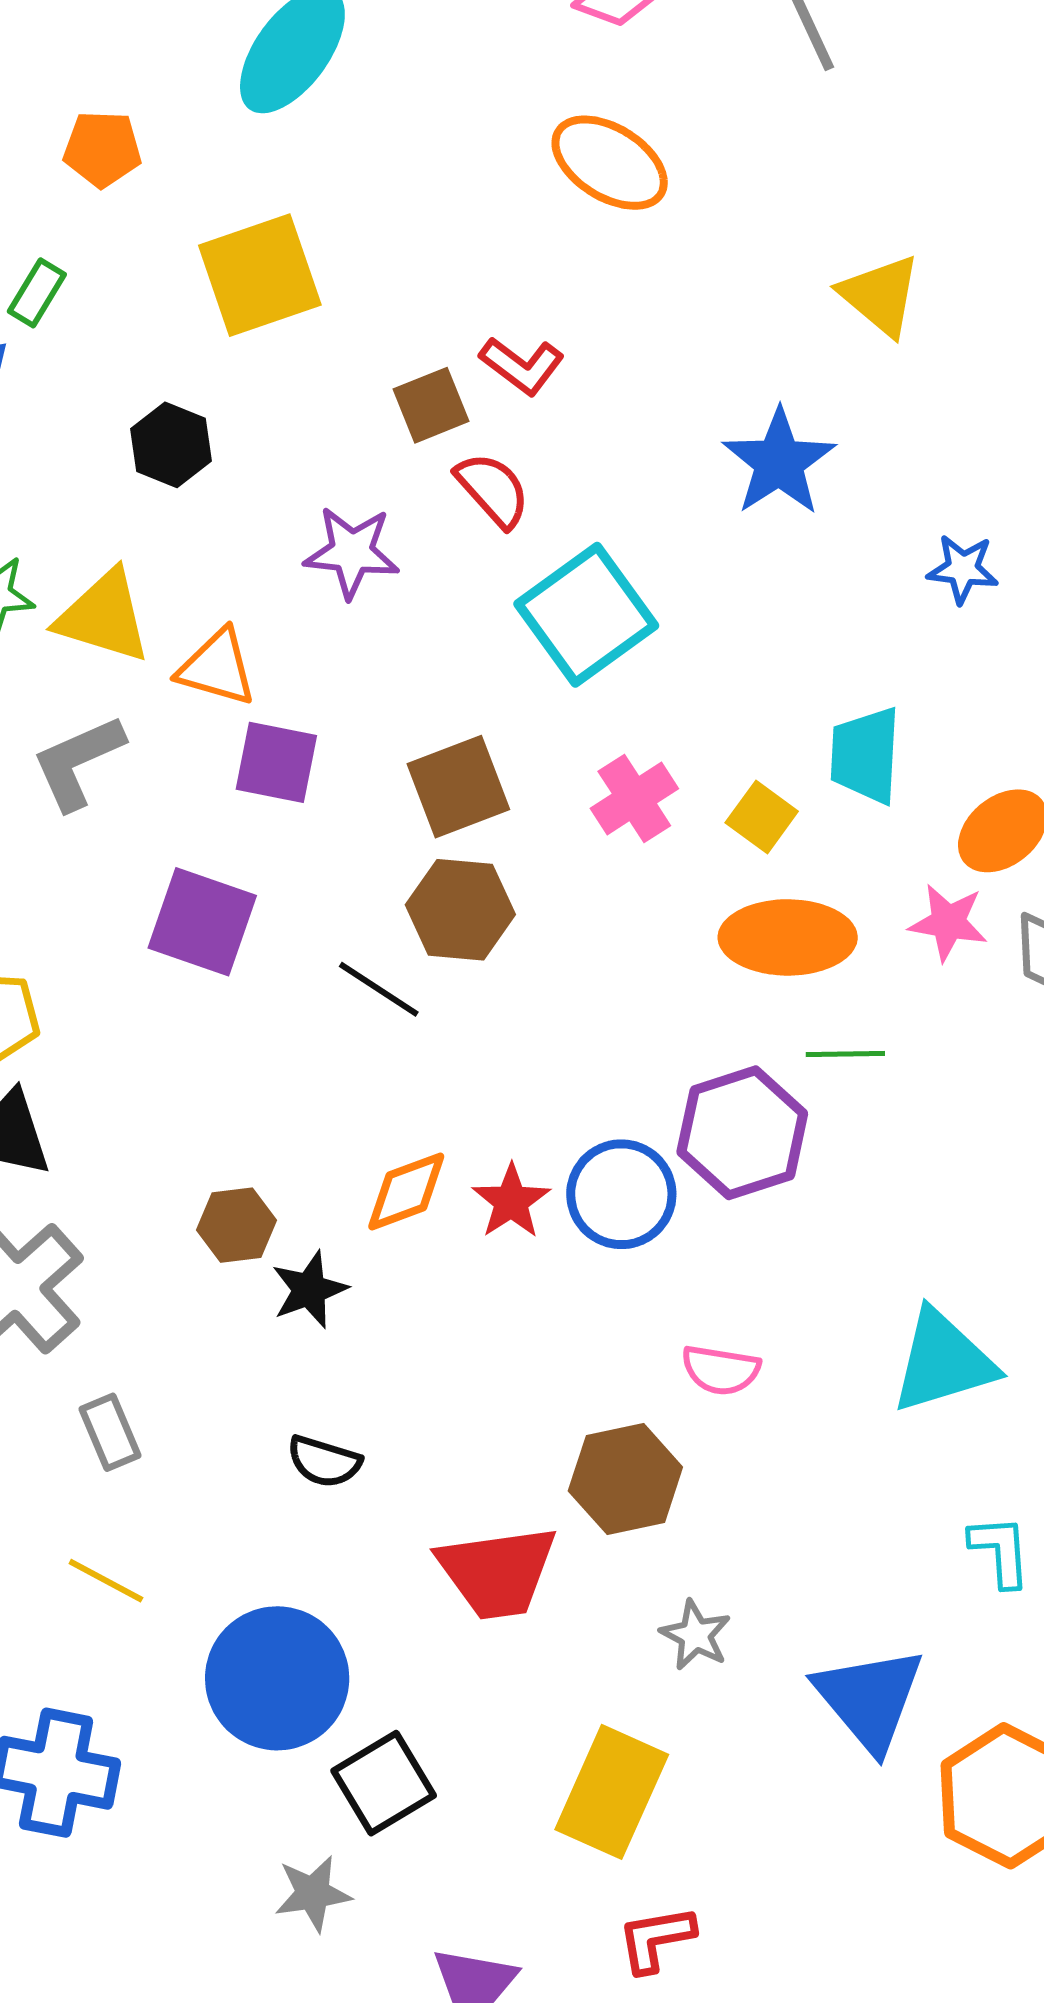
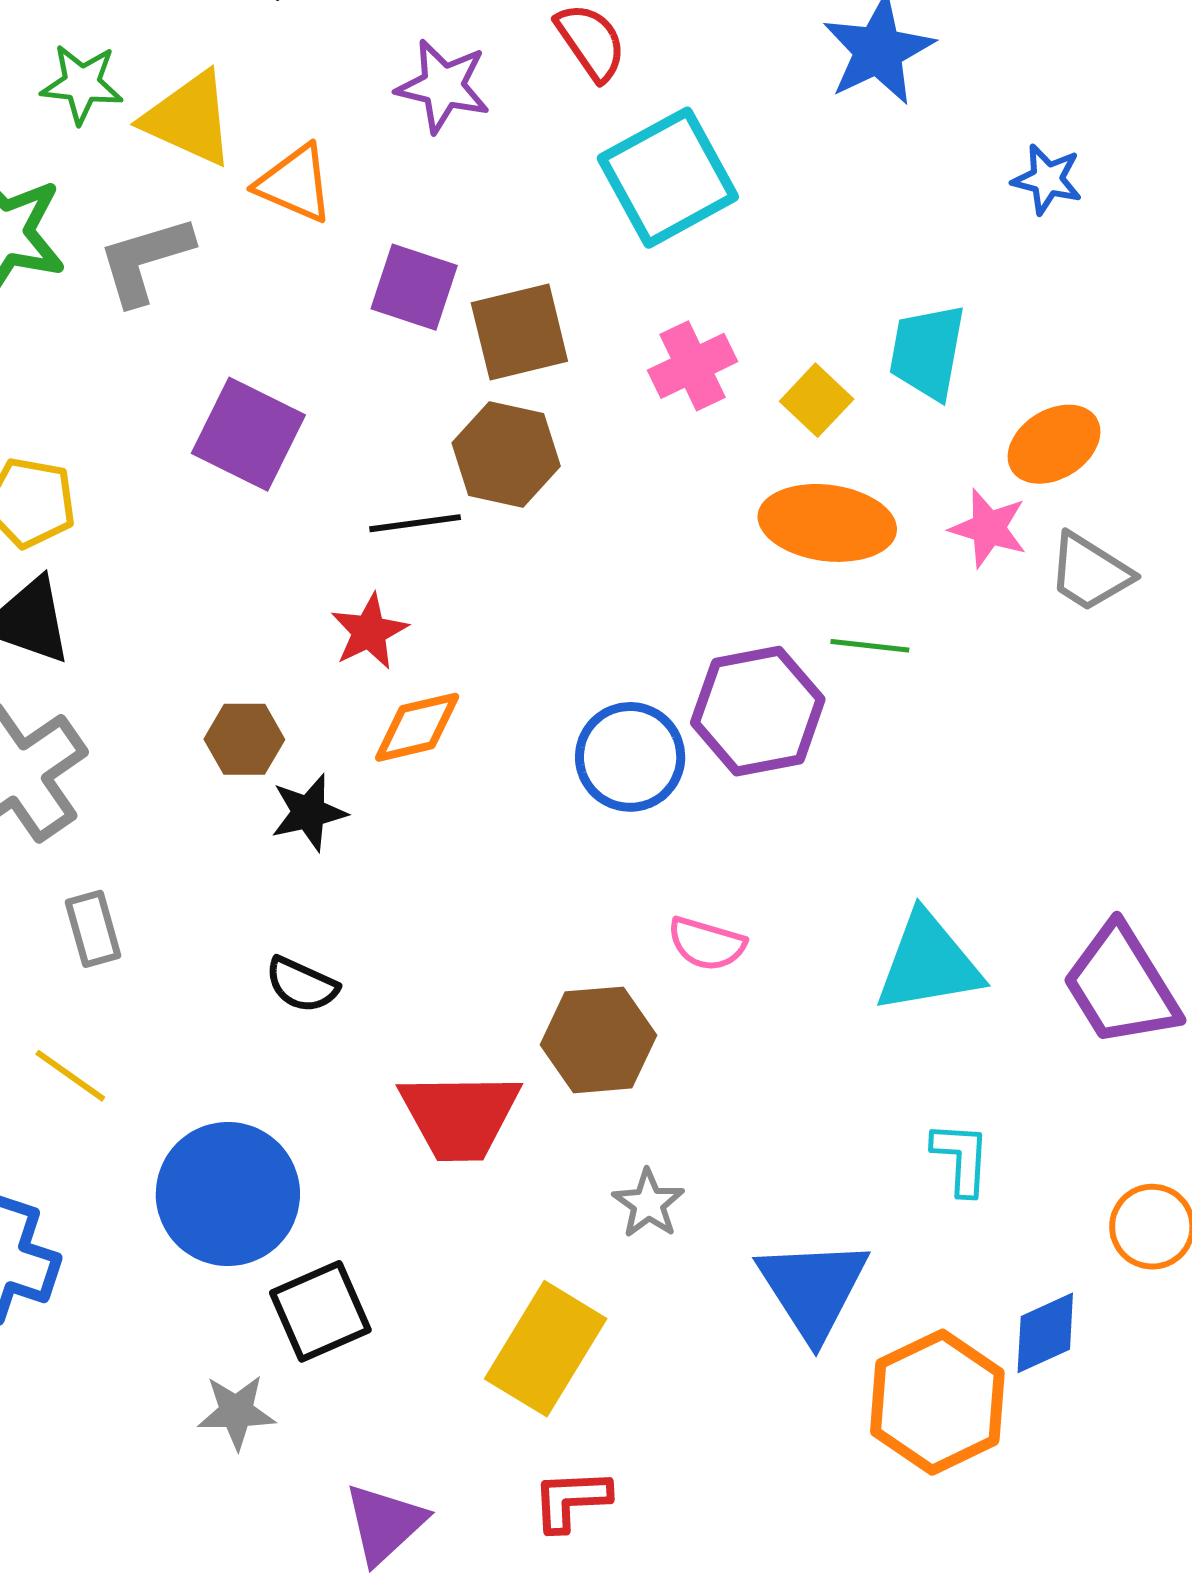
purple square: (276, 762) -> (414, 287), moved
black line: (379, 989) -> (415, 523), turned -48
red star: (511, 1201) -> (369, 632), moved

